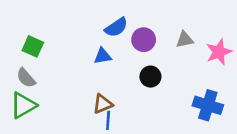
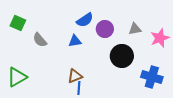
green square: (33, 46) -> (18, 23), moved
black circle: (150, 77) -> (122, 56), moved, size x1.5
gray semicircle: (26, 78) -> (40, 40), moved

